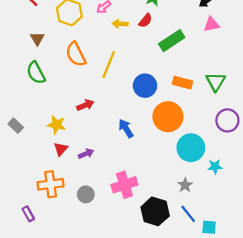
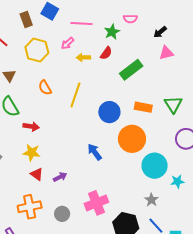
orange semicircle: (76, 54) -> (45, 88), size x0.7
red arrow: (85, 105) -> (31, 126), moved, turned 35
red triangle: (61, 149) -> (37, 174), turned -32

